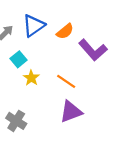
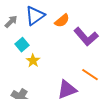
orange line: (66, 81) -> (90, 75), moved

